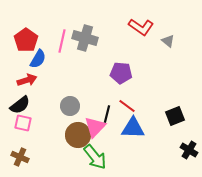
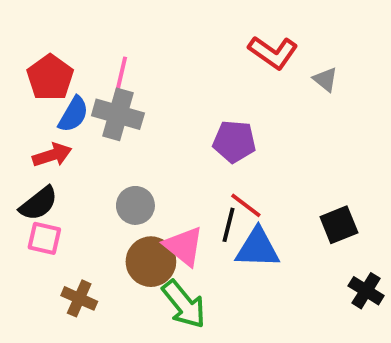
gray cross: (85, 38) -> (118, 114), moved
black line: (107, 114) -> (228, 225), moved
pink triangle: (95, 127) -> (184, 246), turned -35
brown cross: (20, 157) -> (79, 298), moved

